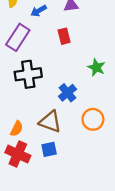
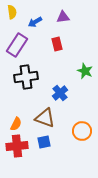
orange circle: (93, 119) -> (82, 131), moved
red cross: (18, 154) -> (17, 146), turned -30

